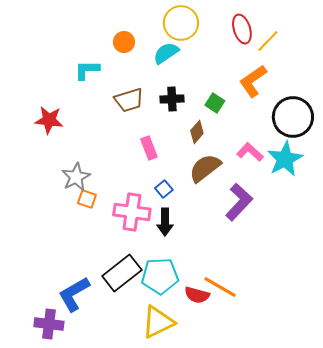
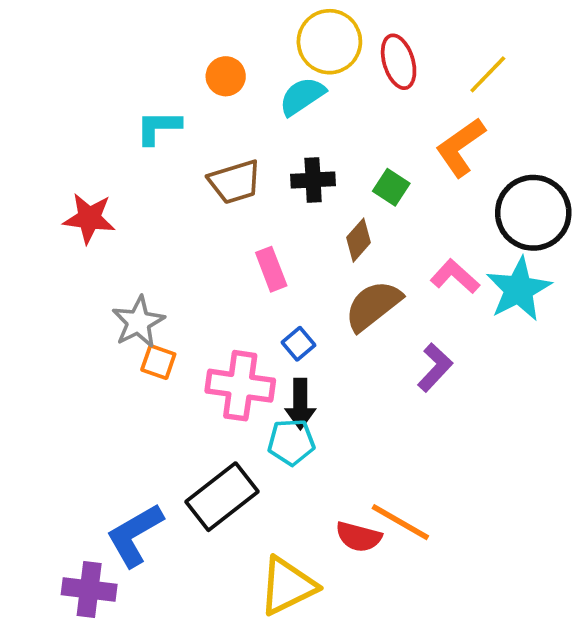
red ellipse: (242, 29) -> (399, 62), moved
purple L-shape: (239, 202) -> (435, 367), size x0.7
cyan pentagon: (160, 276) -> (291, 442), moved, size x0.7

